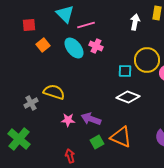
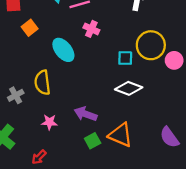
cyan ellipse: (74, 48) -> (63, 50), moved
yellow semicircle: (54, 92) -> (42, 83), turned -115
pink star: (68, 120) -> (49, 122), moved
red arrow: (70, 156) -> (39, 157), moved, turned -120

